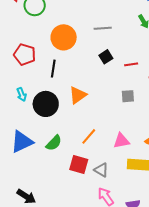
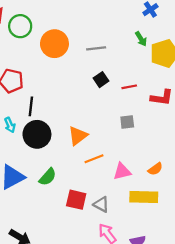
orange circle: (64, 37) -> (54, 44), moved
black line: (53, 69) -> (31, 106), moved
orange triangle: (78, 95) -> (78, 136), moved
orange line: (89, 136) -> (94, 159), moved, turned 30

